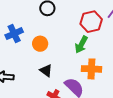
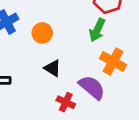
orange cross: (91, 69) -> (113, 62), turned 30

